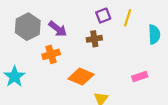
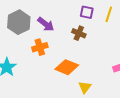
purple square: (103, 16) -> (87, 12), turned 32
brown cross: (94, 39) -> (79, 33), turned 32

